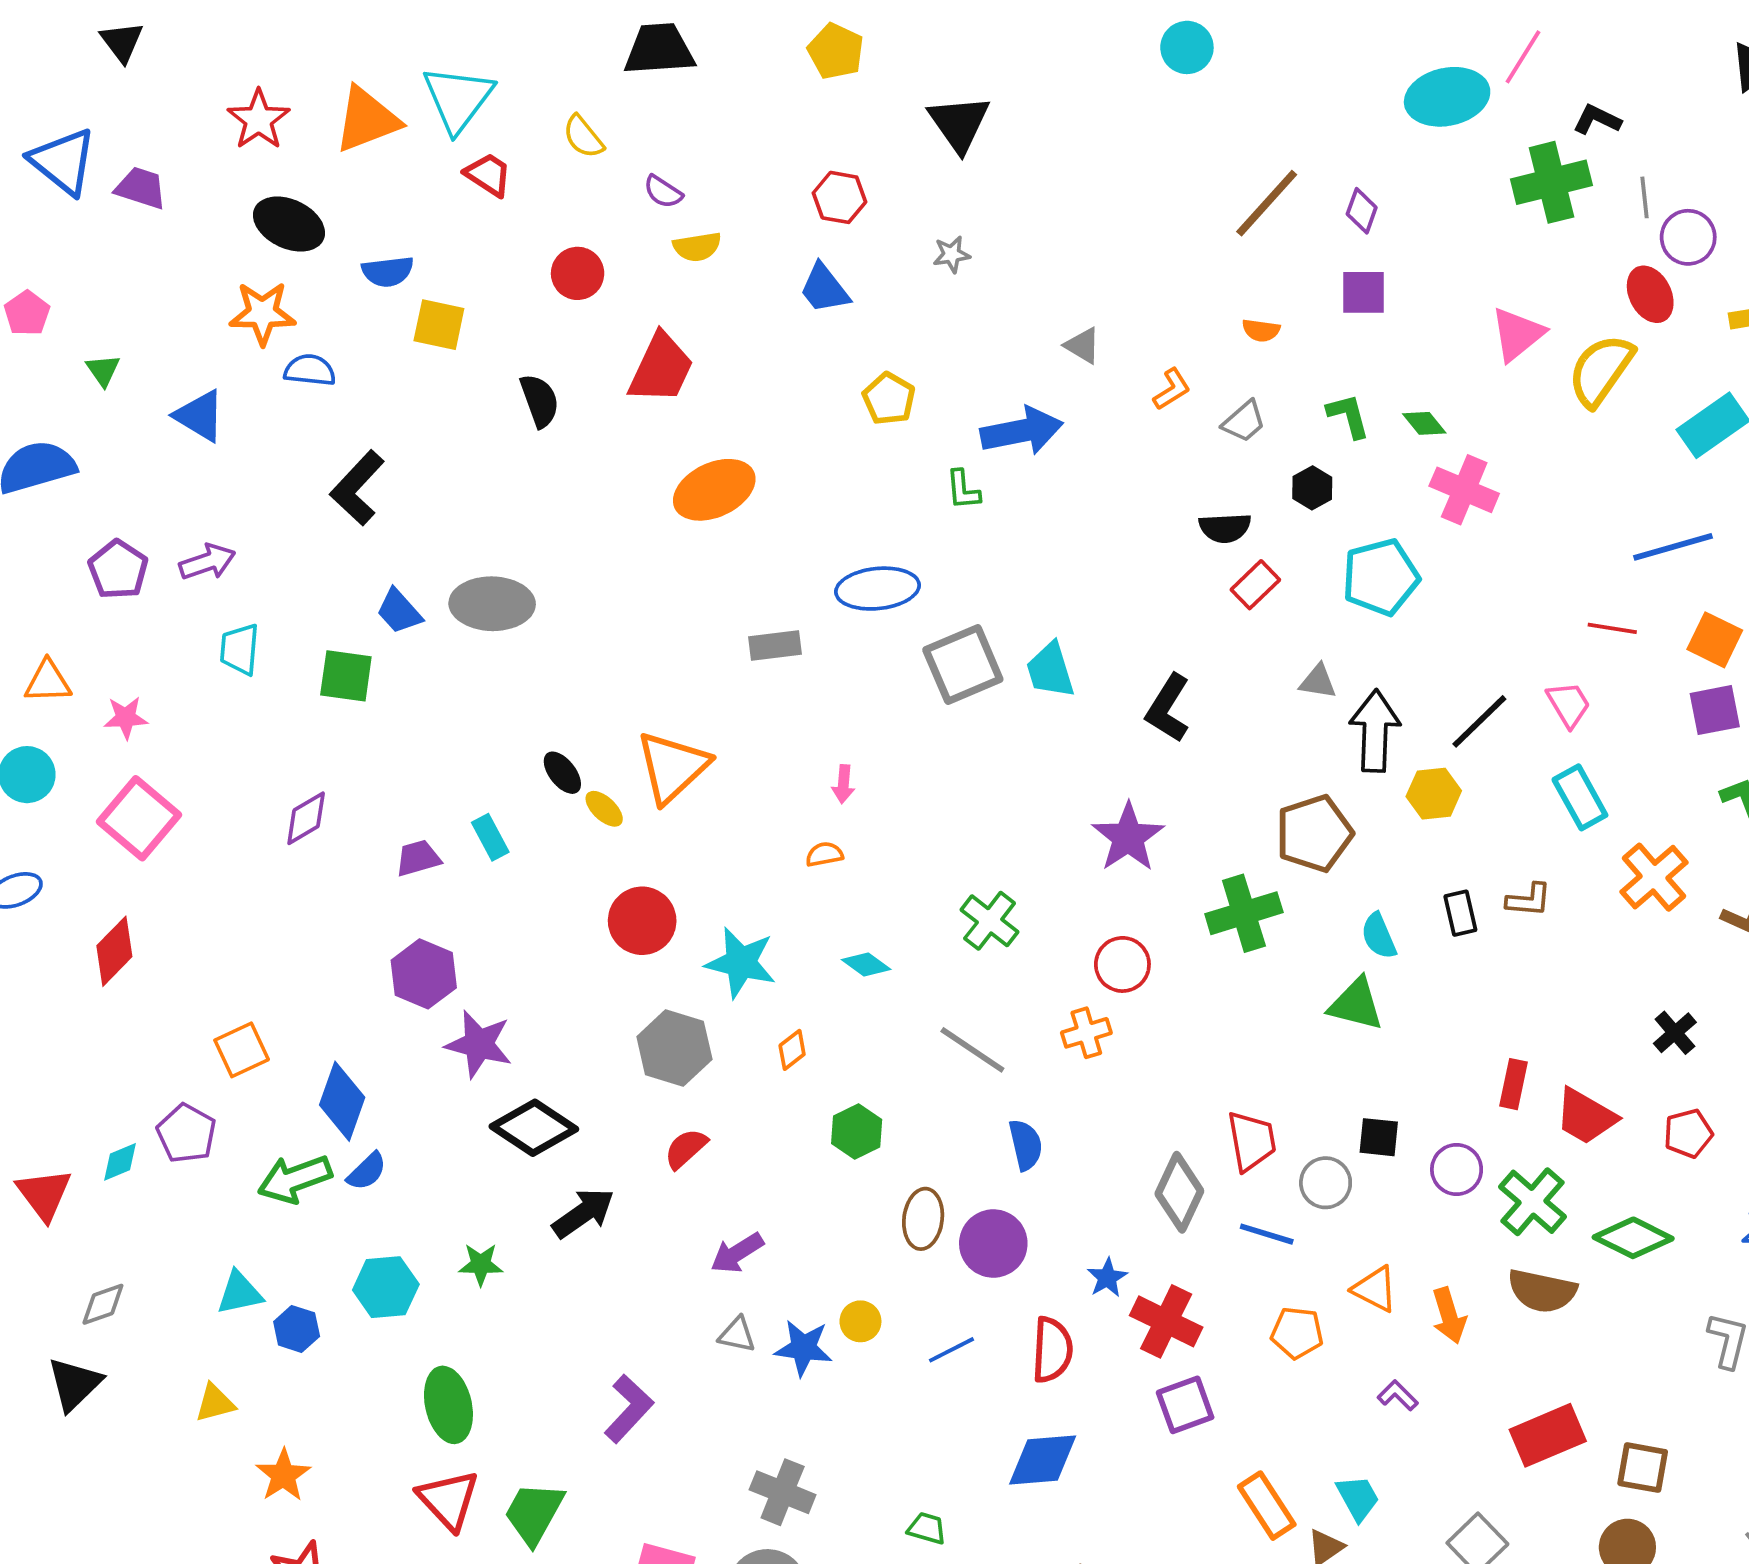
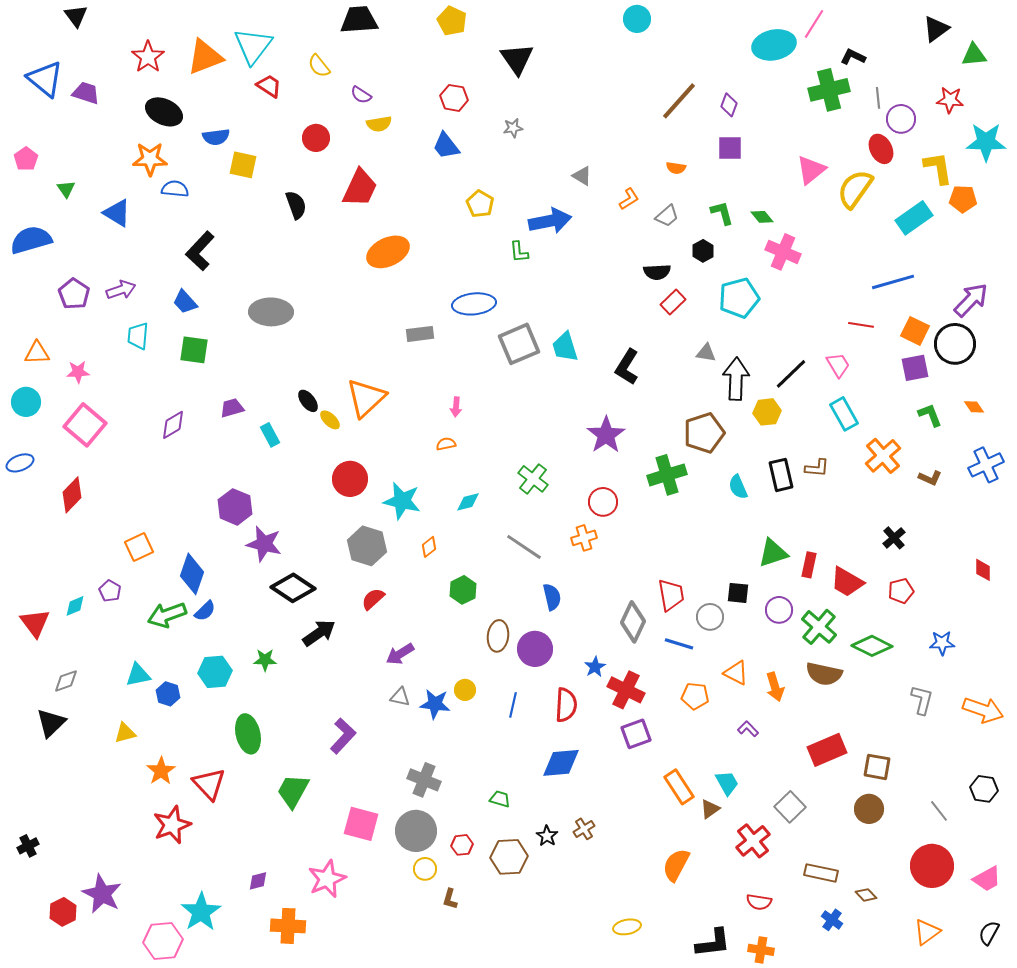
blue trapezoid: (399, 611) -> (185, 302), moved
purple trapezoid: (418, 858) -> (232, 408), moved
black rectangle: (1460, 913) -> (781, 475), size x1.4
cyan diamond: (866, 964) -> (468, 502), turned -50
green triangle: (1356, 1004) -> (773, 553), moved, turned -32
purple pentagon: (186, 1133) -> (110, 591), size x0.7
blue line: (952, 1350) -> (513, 705), turned -50
red triangle: (448, 1500) -> (209, 784), moved

